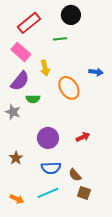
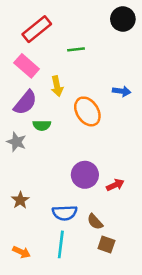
black circle: (71, 15) -> (123, 19), moved
red arrow: (83, 137) -> (115, 185), moved
purple circle: (48, 138) -> (85, 175), moved
cyan line: (48, 193) -> (61, 244), turned -60

